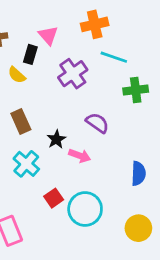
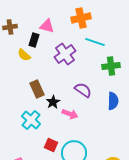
pink triangle: (48, 35) -> (47, 26), turned -35
brown rectangle: (21, 121) -> (37, 89), moved
blue semicircle: (138, 173) -> (113, 101), moved
red square: (54, 198) -> (51, 145), turned -32

